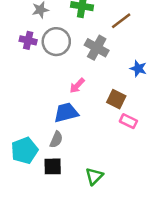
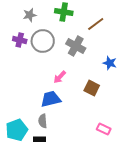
pink rectangle: (128, 121) -> (104, 129), moved
gray semicircle: (56, 139) -> (43, 121), turned 152

